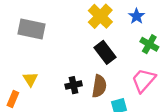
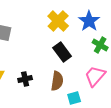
blue star: (137, 16) -> (89, 21), size x1.5
black cross: (74, 85) -> (25, 79), moved

